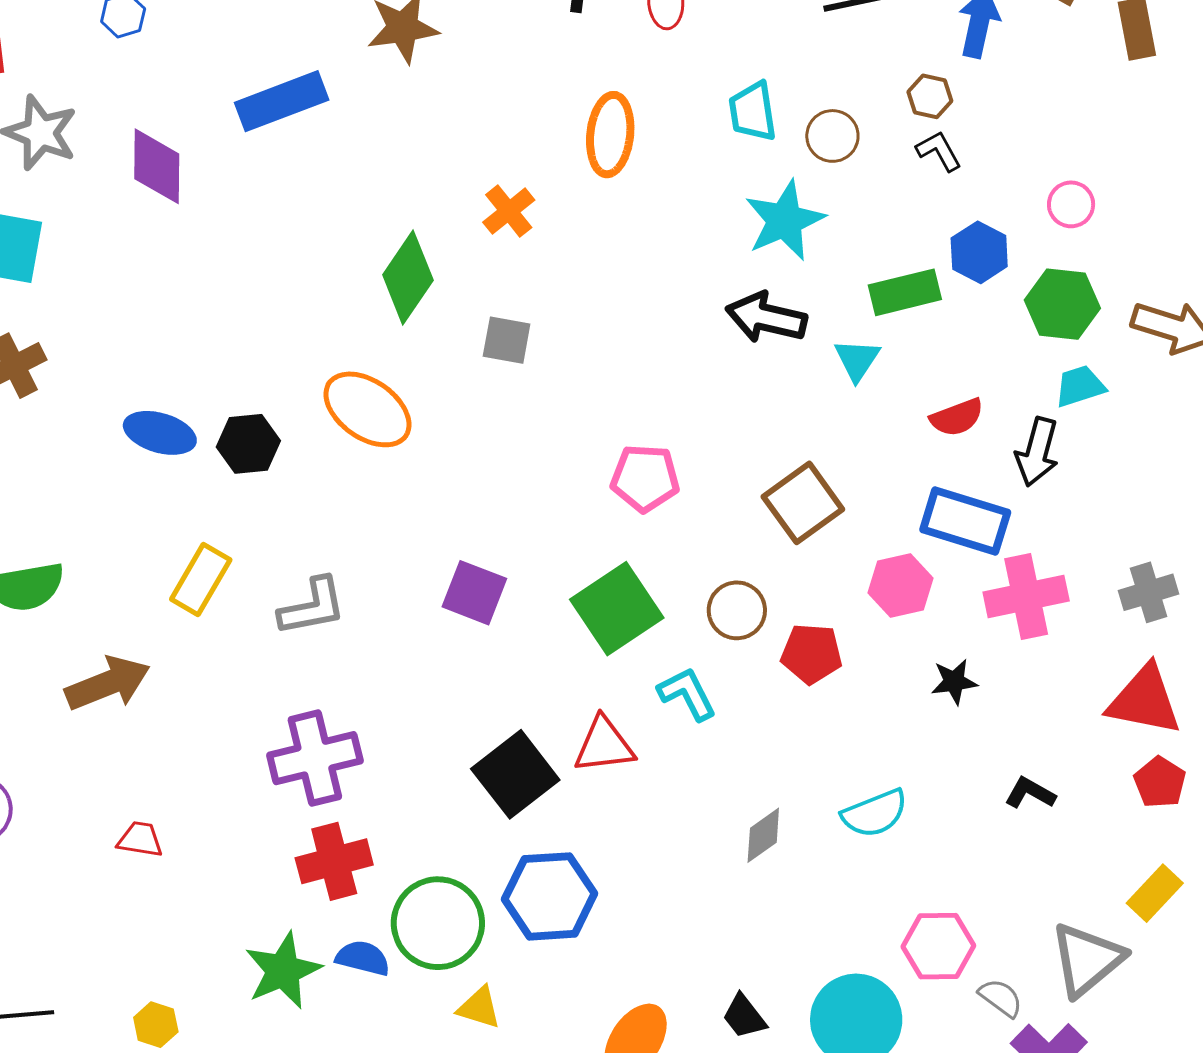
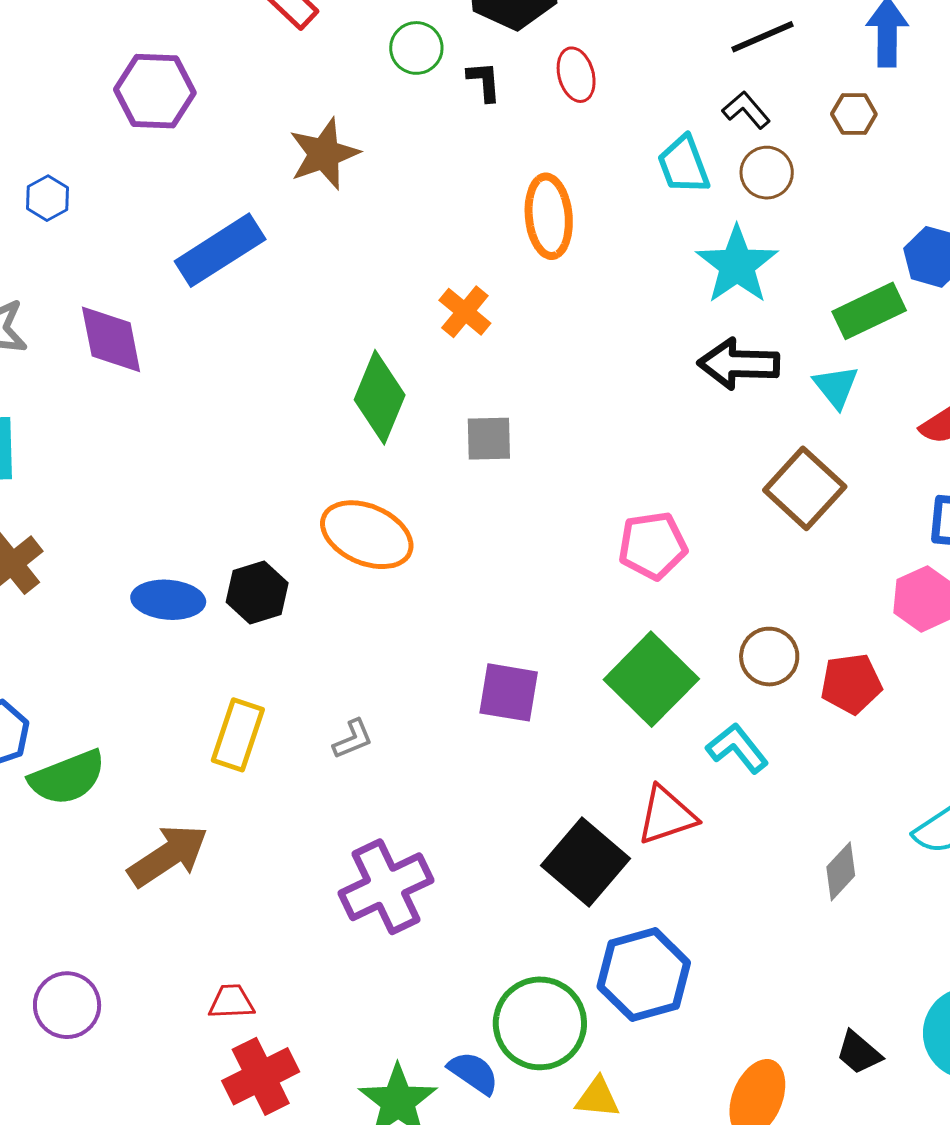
black L-shape: (939, 151) -> (746, 110), moved
brown square: (803, 503) -> (805, 488), moved
gray L-shape: (312, 607) -> (353, 739), size x0.6
red cross: (334, 861) -> (261, 1076), moved
blue semicircle: (363, 958) -> (473, 1073), turned 32

